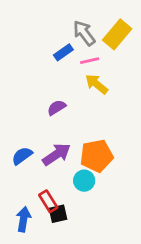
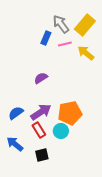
blue rectangle: (63, 52) -> (46, 38), turned -32
yellow arrow: (97, 84) -> (86, 53), moved
red rectangle: (48, 201) -> (39, 130), moved
blue arrow: (23, 219) -> (15, 144), moved, turned -60

